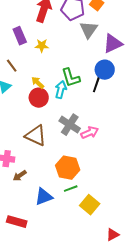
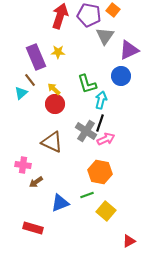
purple rectangle: (20, 36) -> (36, 57), moved, size x1.4
brown line: (12, 66) -> (30, 80), moved
black line: (97, 84) -> (100, 123), moved
cyan arrow: (61, 90) -> (101, 100), moved
orange hexagon: (68, 168) -> (100, 172), moved

